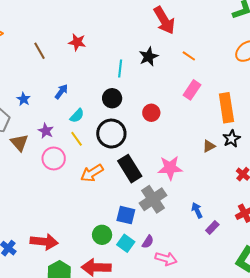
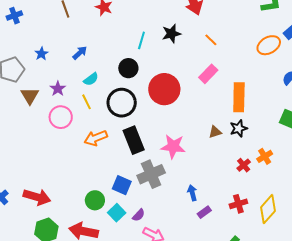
red circle: (151, 113) -> (164, 89), size x1.8

